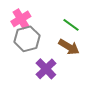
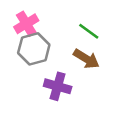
purple cross: (46, 69) -> (58, 86), turned -30

